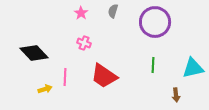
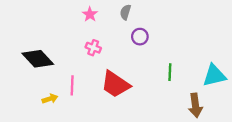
purple circle: (155, 22) -> (140, 37), moved, size x0.5
brown arrow: (176, 95) -> (195, 105), size x1.5

